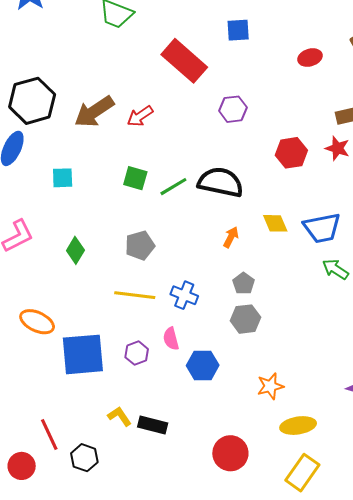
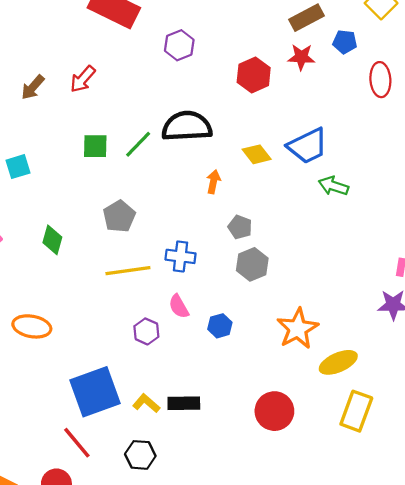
brown arrow: (94, 112) -> (33, 87), size x0.6
blue square: (83, 354) -> (95, 392), moved
blue hexagon: (203, 365) -> (220, 326), size x0.7
orange star: (270, 386) -> (298, 329), size x1.4
black hexagon: (84, 458) -> (140, 455), moved

